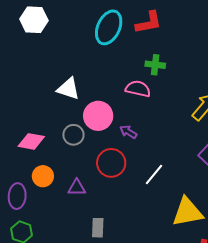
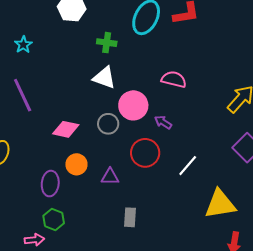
green cross: (155, 65) -> (107, 43), moved

